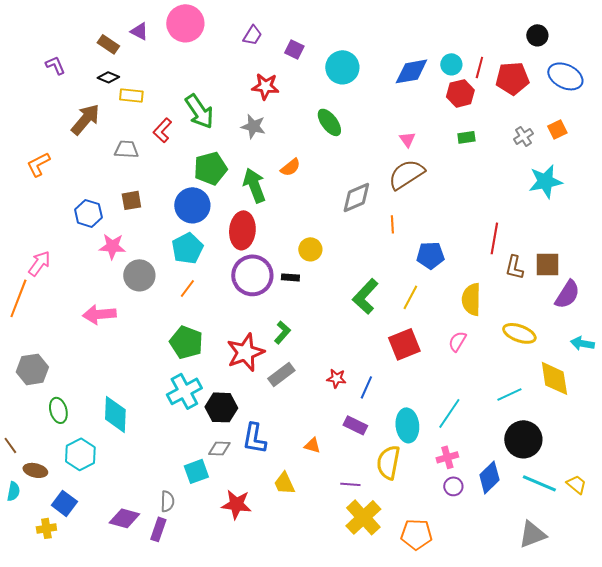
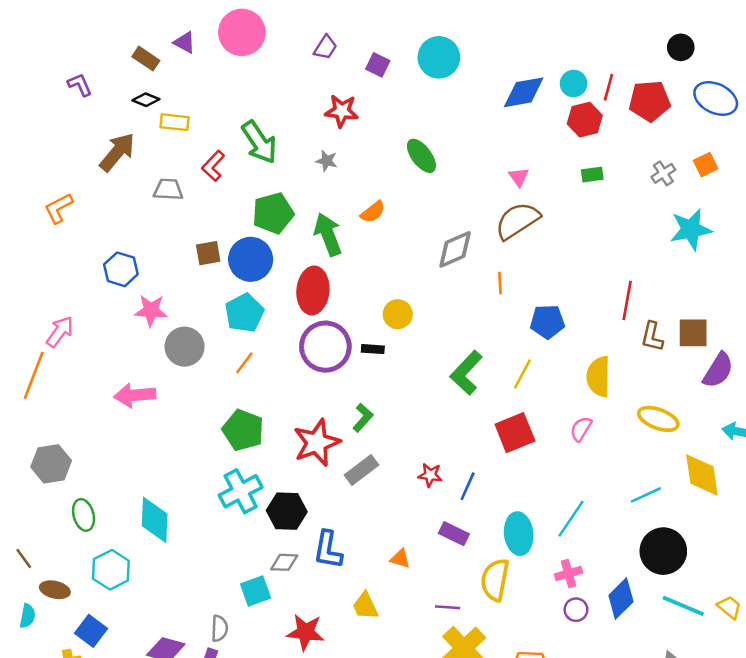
cyan circle: (342, 67) -> (439, 57), moved
gray star: (253, 126) -> (327, 161), size x0.7
brown square: (131, 200) -> (208, 253), moved

